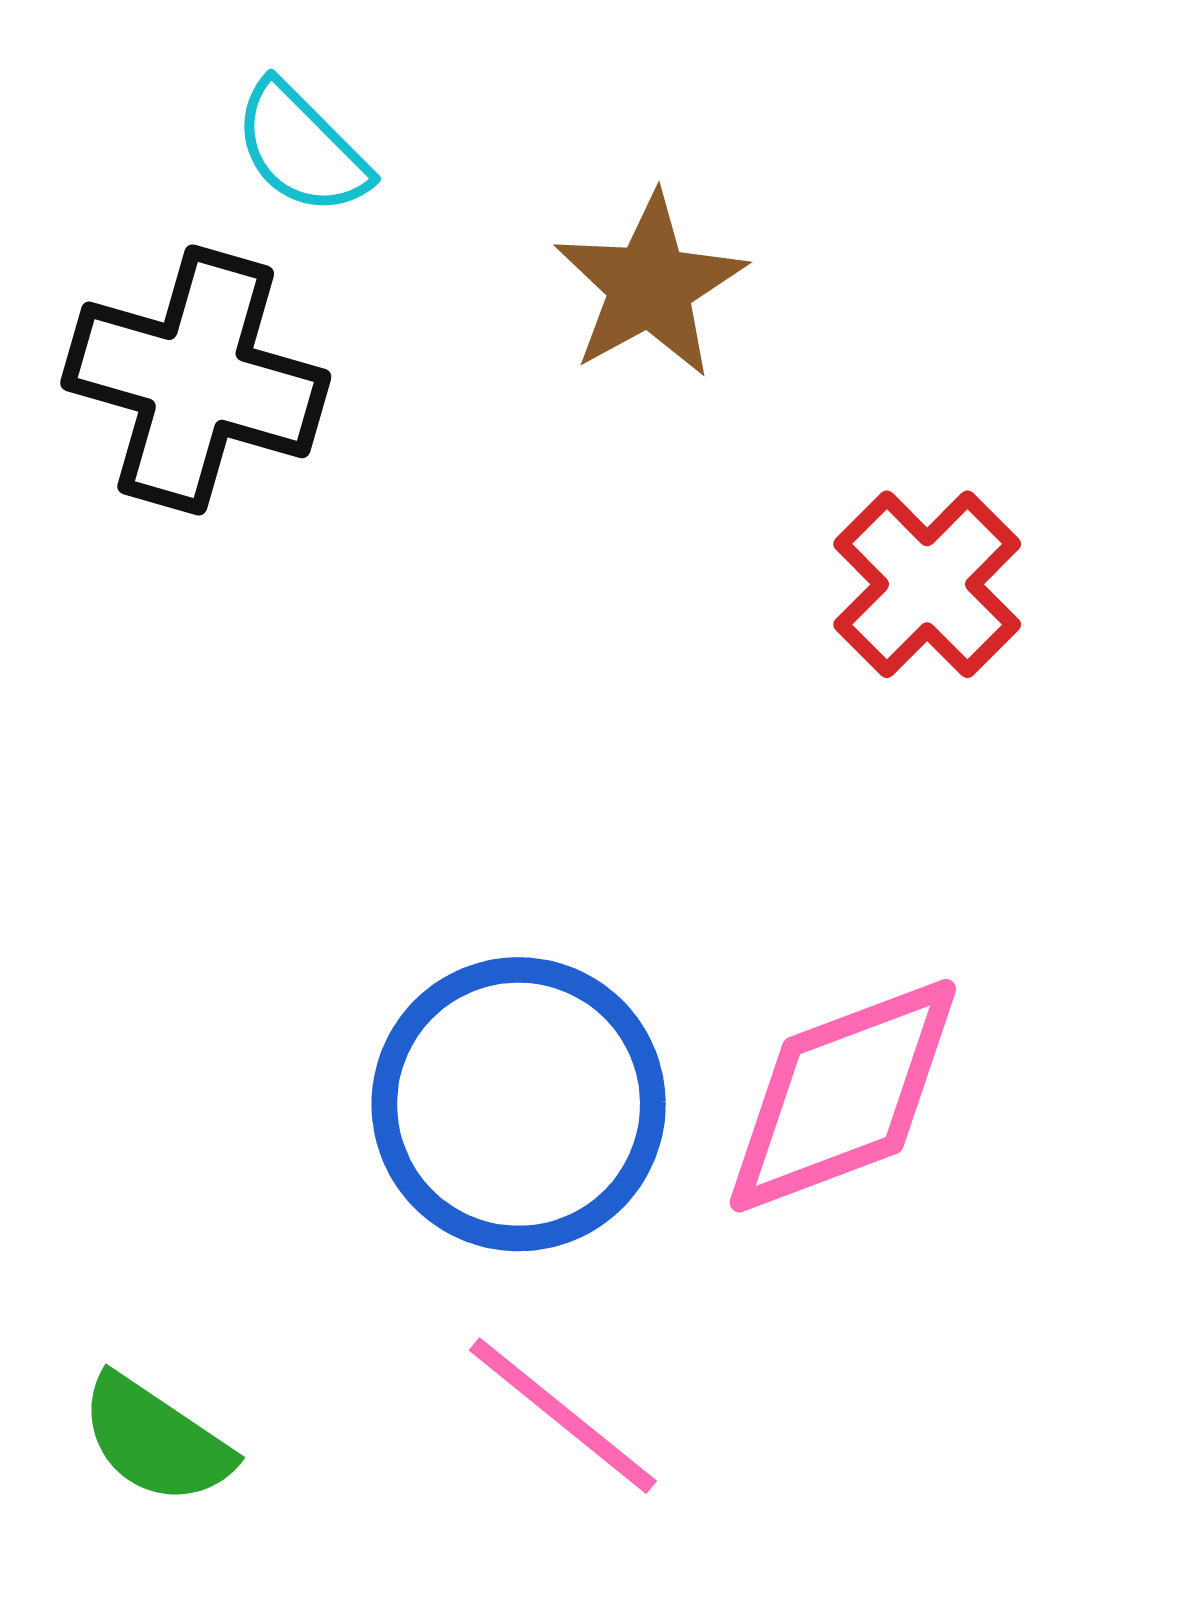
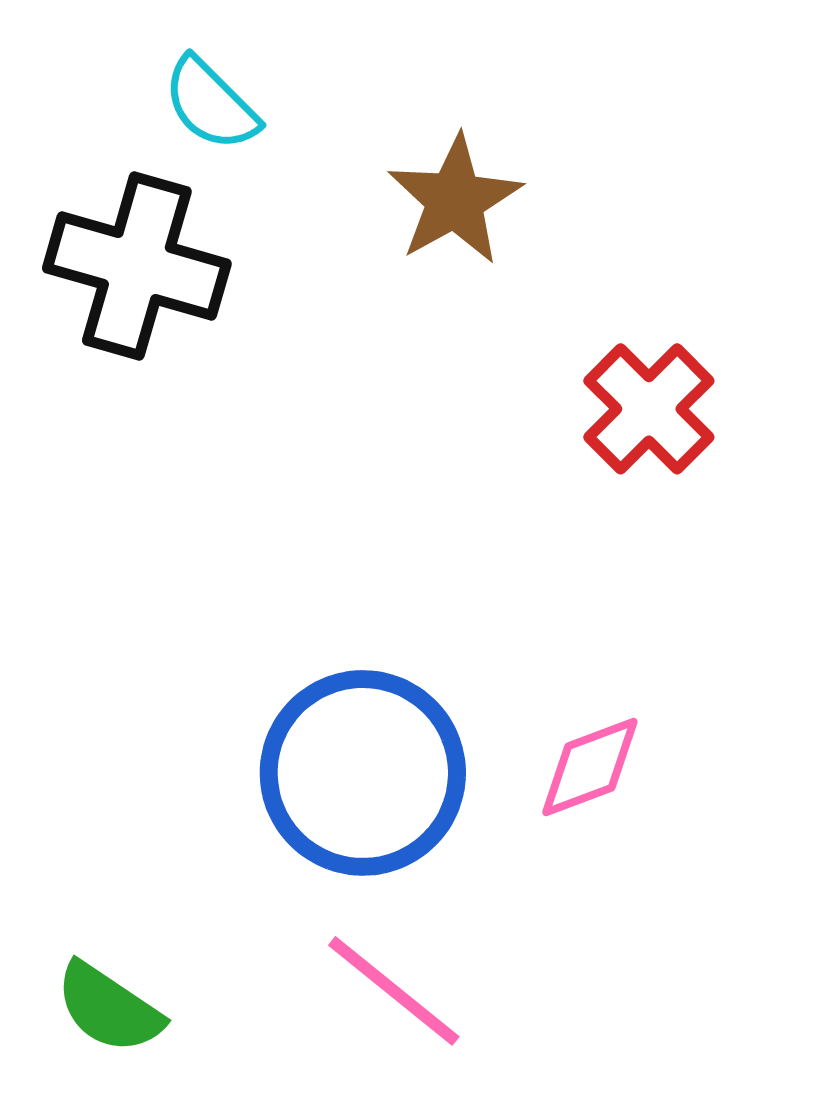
pink diamond: (843, 1096) -> (590, 767), size x0.6

